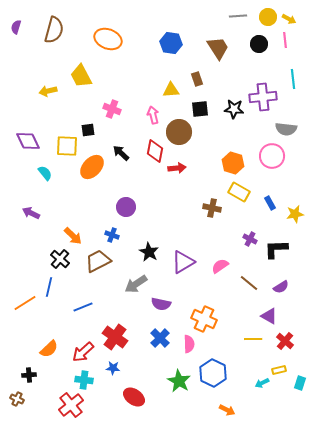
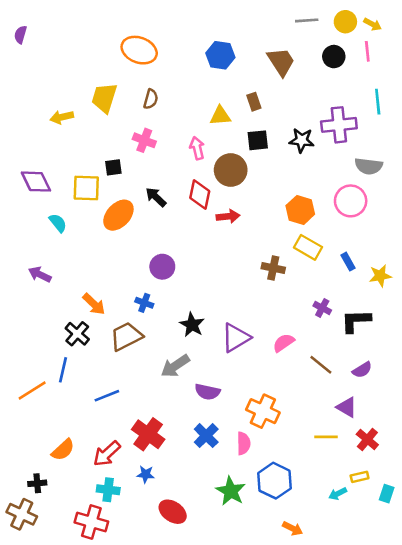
brown semicircle: (54, 30) -> (151, 99), moved, size x0.6
yellow trapezoid: (81, 76) -> (104, 98), turned 45
brown cross: (17, 399) -> (22, 514), size x1.6
red cross: (71, 405) -> (91, 522), turned -35

